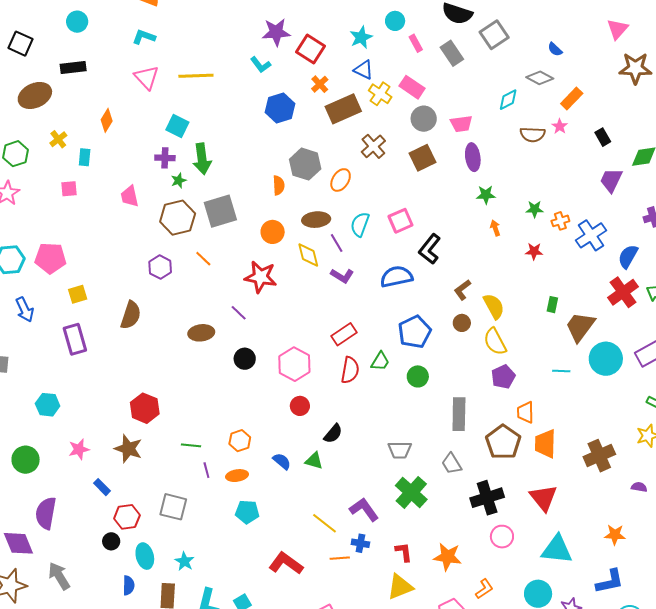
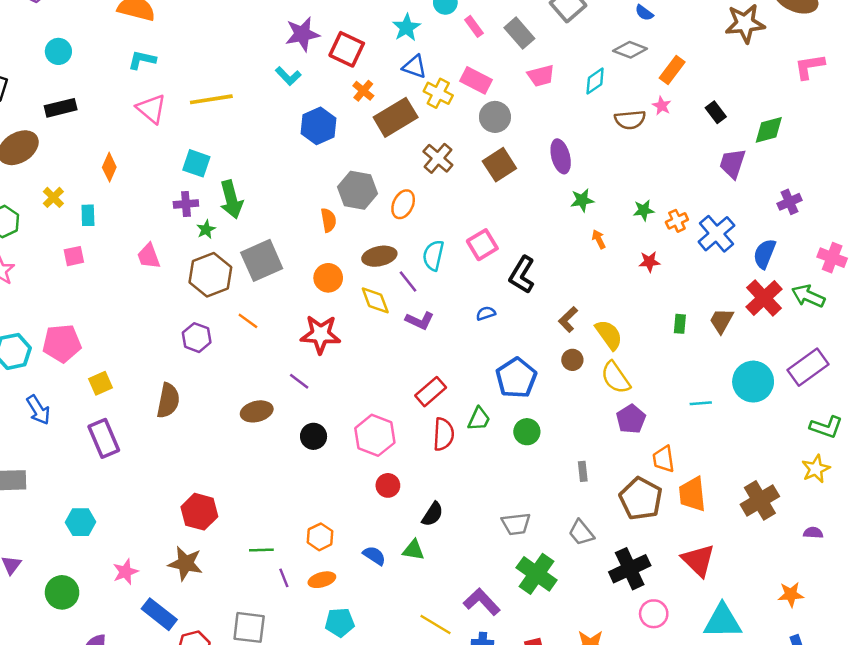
pink trapezoid: (461, 124) -> (541, 76), moved
blue semicircle: (396, 277) -> (486, 313), size x0.5
brown trapezoid: (580, 327) -> (721, 321), moved, size x0.7
gray rectangle: (459, 414) -> (583, 471), size x0.5
blue rectangle: (102, 487) -> (159, 614), size x1.6

